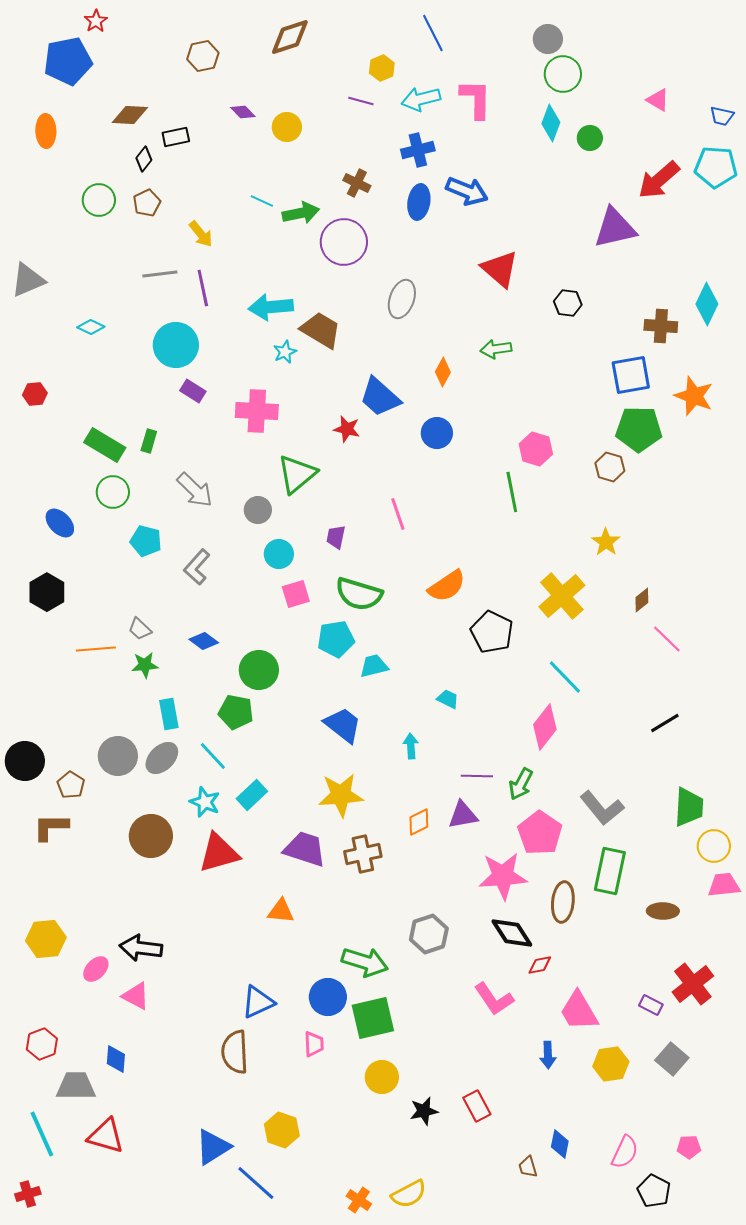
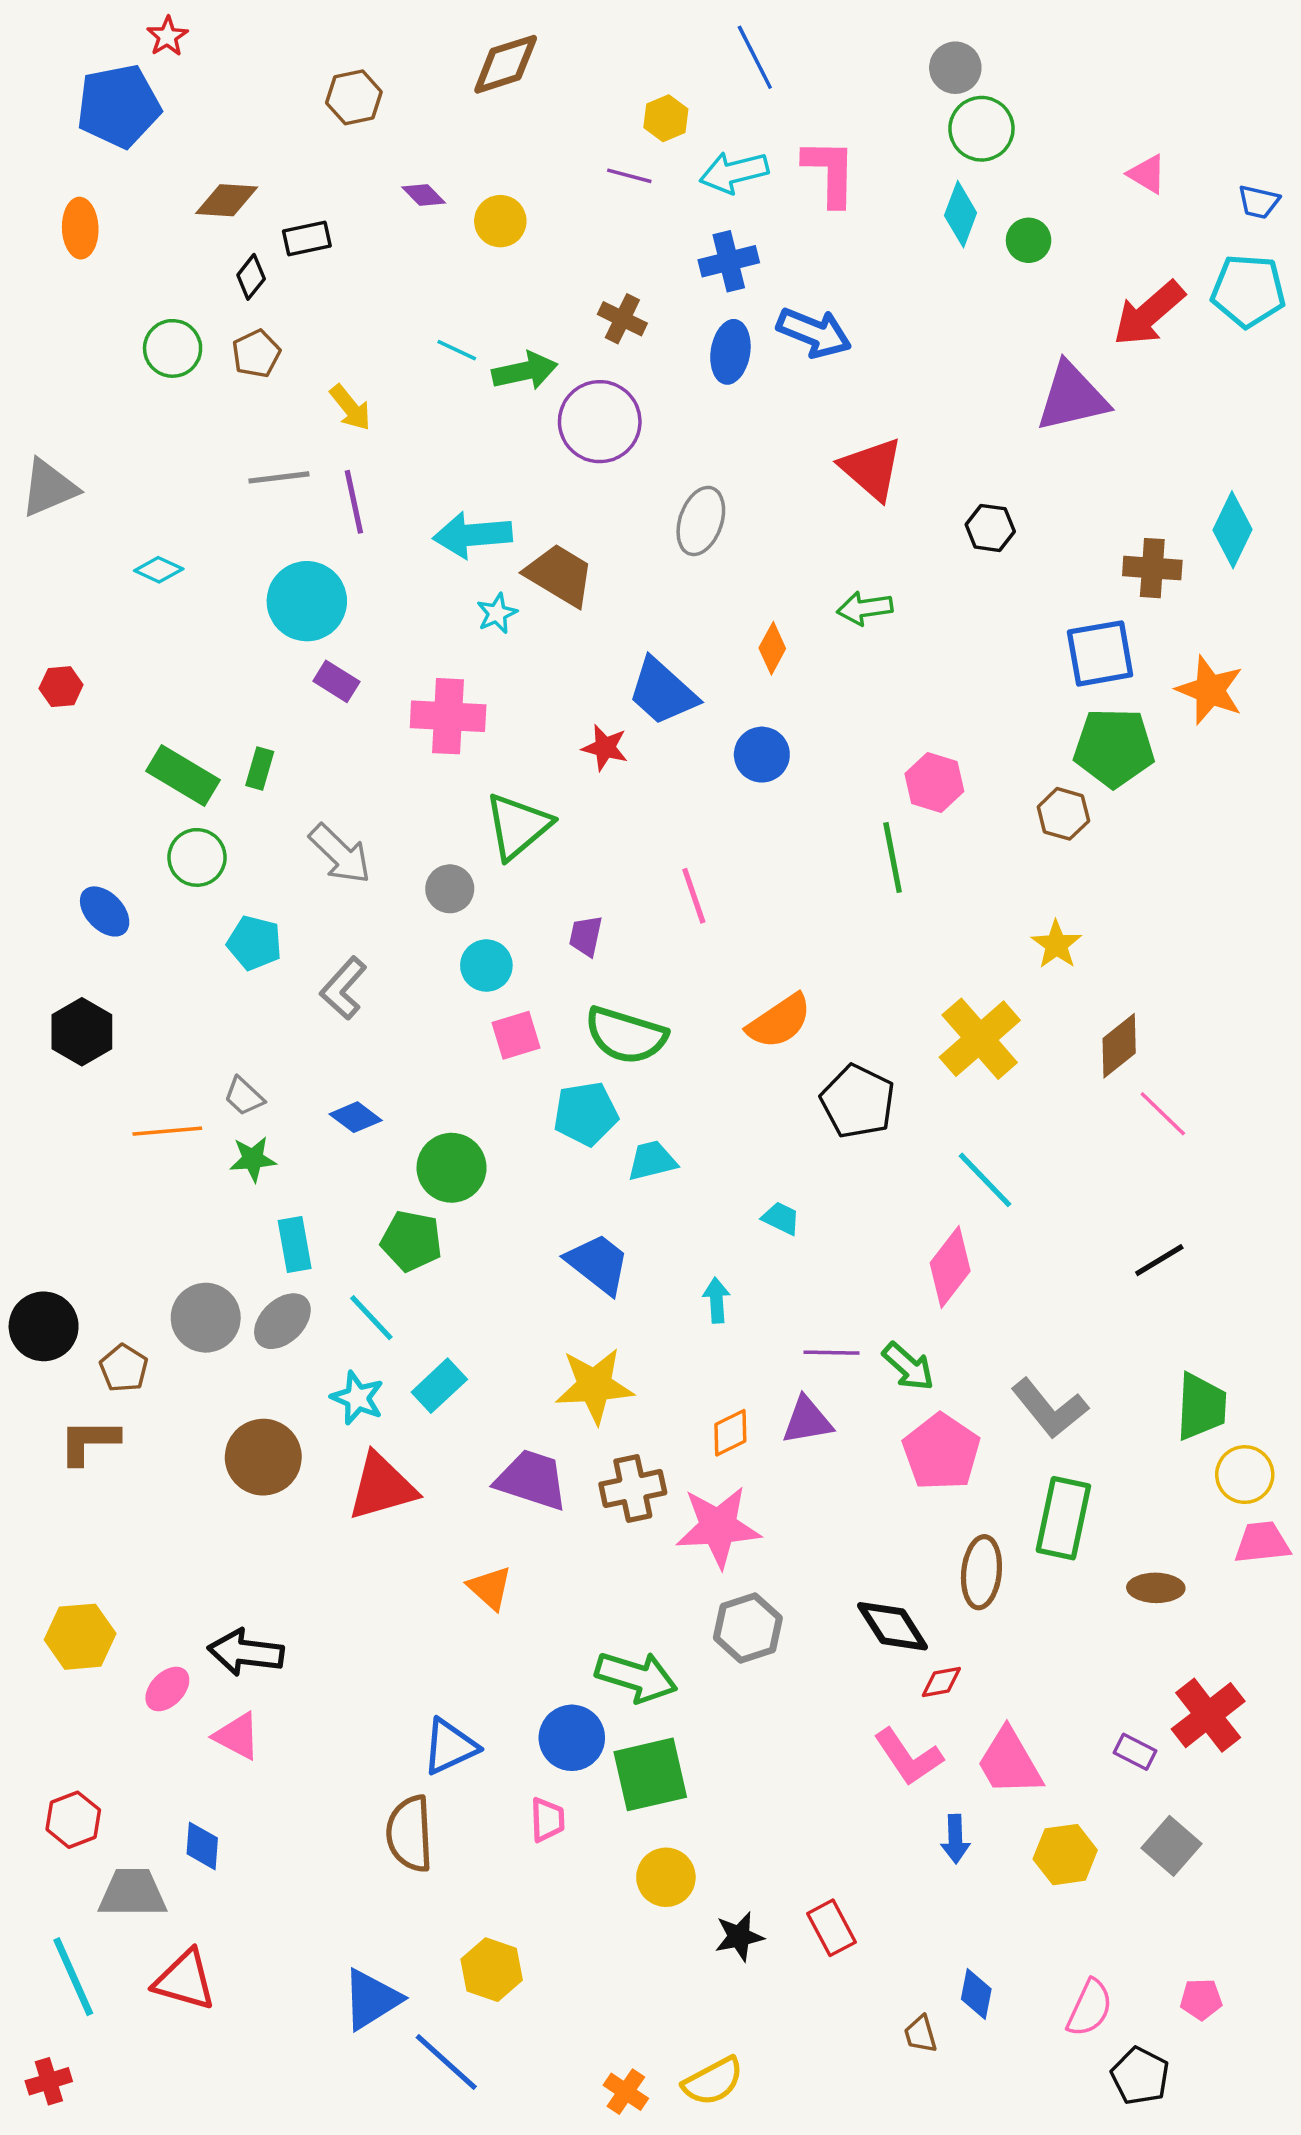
brown diamond: (642, 600) -> (1119, 1046), size x1.5
green arrow: (521, 784) -> (908, 1366), turned -76
pink star: (503, 876) -> (718, 1527), moved
orange triangle: (281, 911) -> (490, 1588), turned 36
pink L-shape: (494, 999) -> (908, 1757), moved

